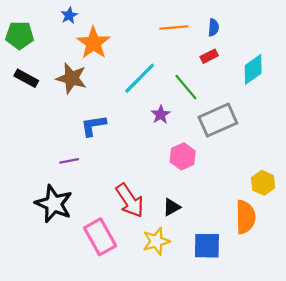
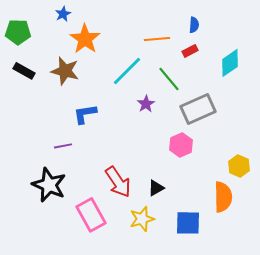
orange line: (174, 28) -> (157, 39), moved
pink hexagon: (183, 156) -> (181, 145), moved

